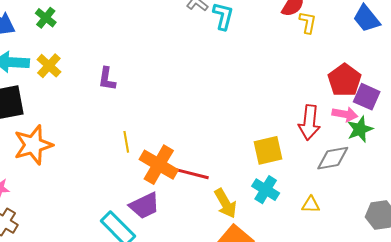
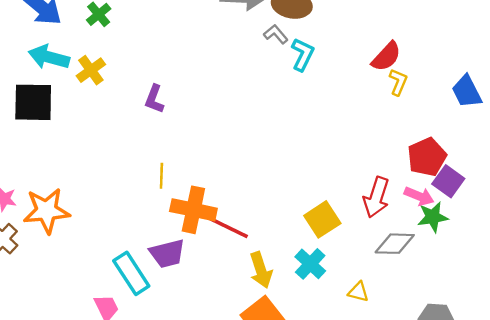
orange star: (33, 145) -> (47, 211), moved
yellow square: (268, 150) -> (322, 219), turned -32
orange cross: (159, 165) -> (193, 210), turned -30

